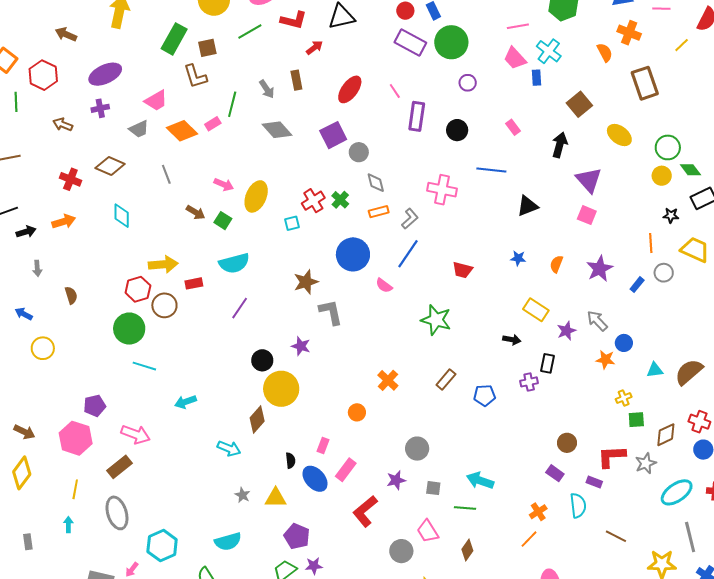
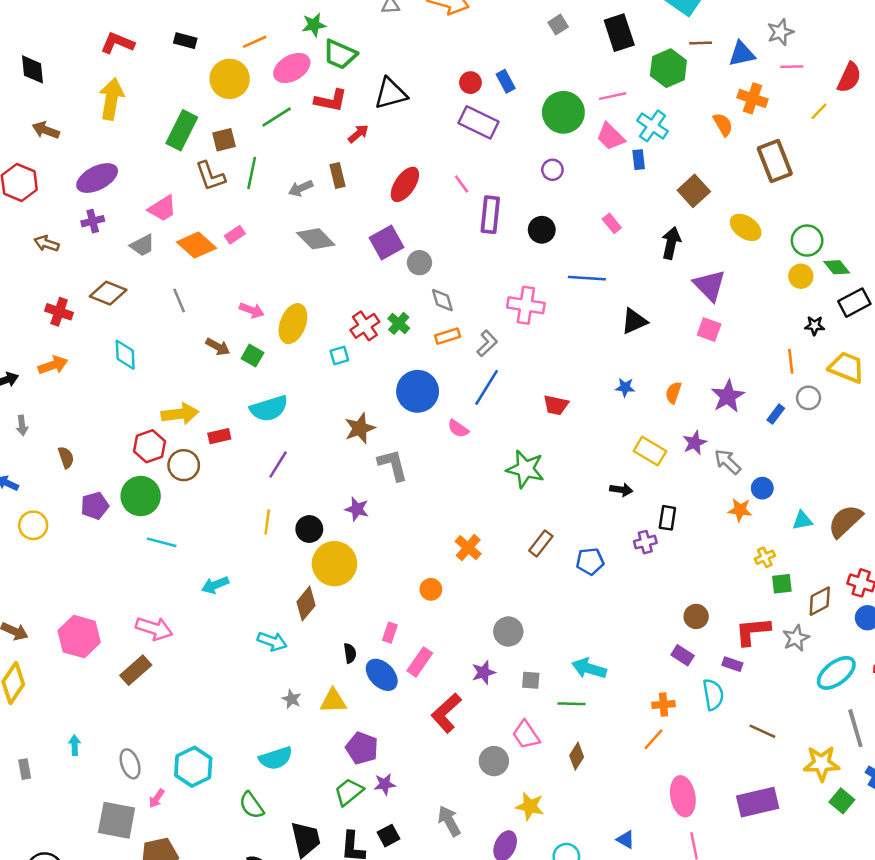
green circle: (451, 42) -> (563, 112), moved
gray arrow: (267, 89) -> (301, 188), turned 102
green line: (232, 104) -> (252, 173), moved
purple star: (566, 331) -> (695, 443), moved
purple pentagon: (95, 406) -> (95, 506), moved
yellow line: (75, 489) -> (267, 522), moved
orange cross: (538, 512) -> (664, 705), turned 30
gray ellipse: (117, 513) -> (130, 764), moved, size x0.7

